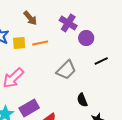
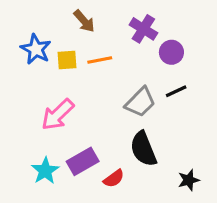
black line: (101, 61) -> (176, 91), moved
black semicircle: (82, 100) -> (143, 149), moved, size x1.6

